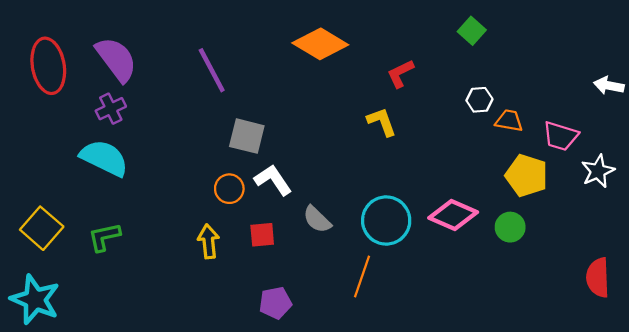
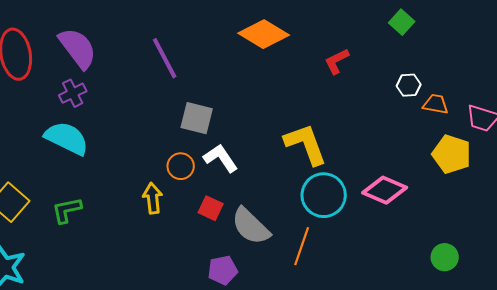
yellow L-shape: (382, 122) -> (306, 144), moved, size x1.6
gray semicircle: (317, 219) -> (251, 226), moved, size x1.5
green circle: (510, 227) -> (445, 257), moved
red square: (262, 235) -> (211, 208), turned 30
yellow arrow: (208, 241) -> (153, 198), moved

